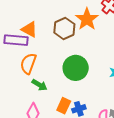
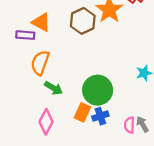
purple rectangle: (16, 40) -> (25, 35), size x0.7
green circle: (76, 68) -> (98, 90), moved

